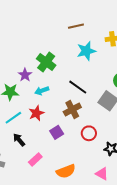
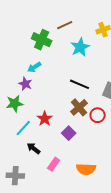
green cross: (46, 62) -> (42, 40), moved
cyan arrow: (42, 91) -> (34, 67), moved
red circle: (89, 133) -> (98, 115), moved
orange semicircle: (66, 171) -> (86, 169), turned 36

